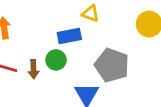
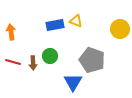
blue rectangle: (69, 36) -> (55, 25), moved

